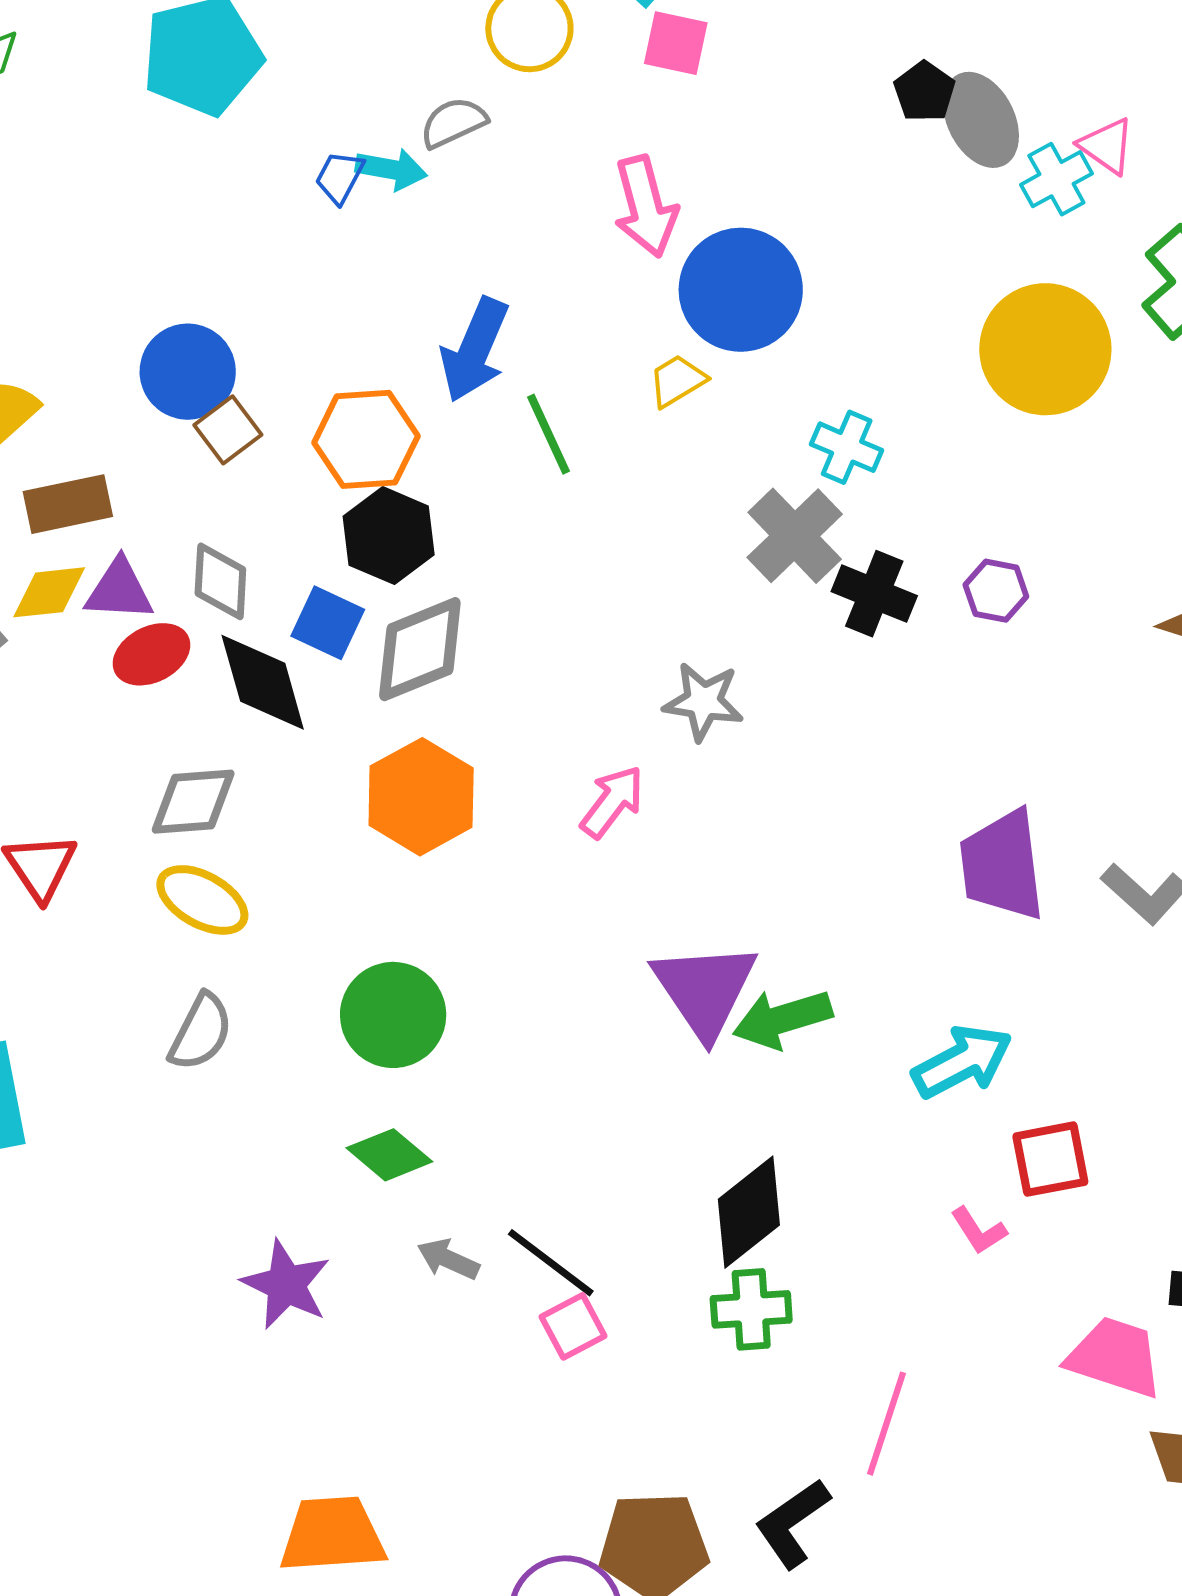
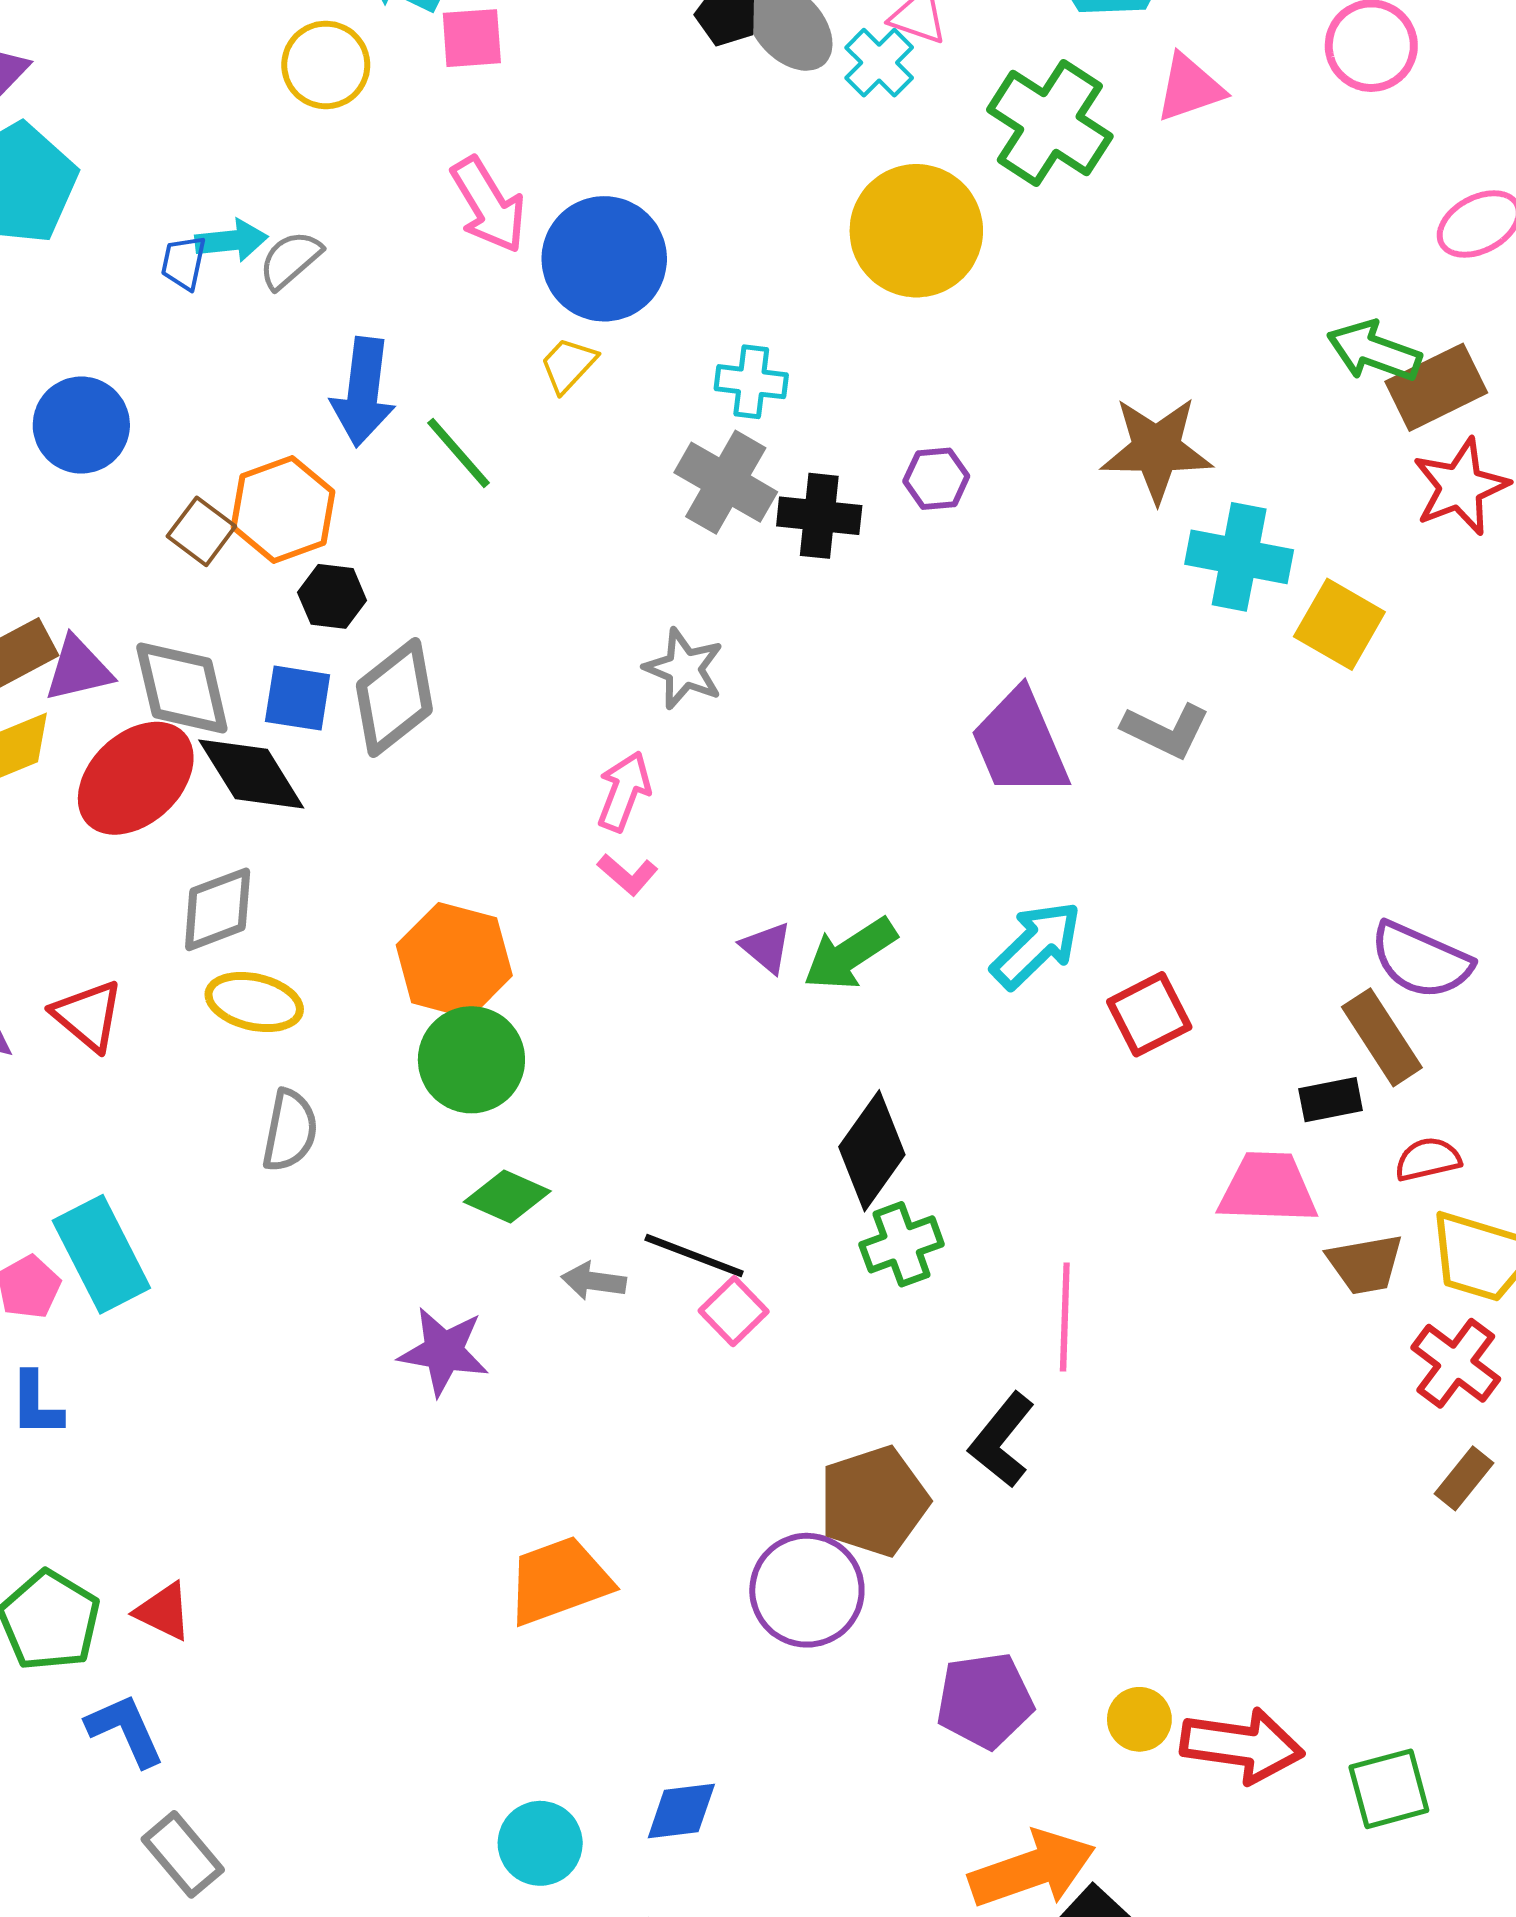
gray semicircle: (453, 123) -> (290, 260), moved
blue circle: (188, 372) -> (81, 425), moved
brown square: (228, 430) -> (201, 531), moved
black hexagon: (389, 536) -> (332, 596), size x0.7
gray diamond: (220, 581) -> (182, 688), size x1.4
purple triangle: (119, 590) -> (78, 669), moved
red ellipse: (151, 654) -> (136, 778), size x1.6
gray star: (703, 702) -> (684, 669), turned 30
orange hexagon: (421, 797) -> (454, 960), moved
purple triangle: (705, 990) -> (766, 947), size x0.5
pink L-shape: (979, 1231) -> (628, 874), moved

